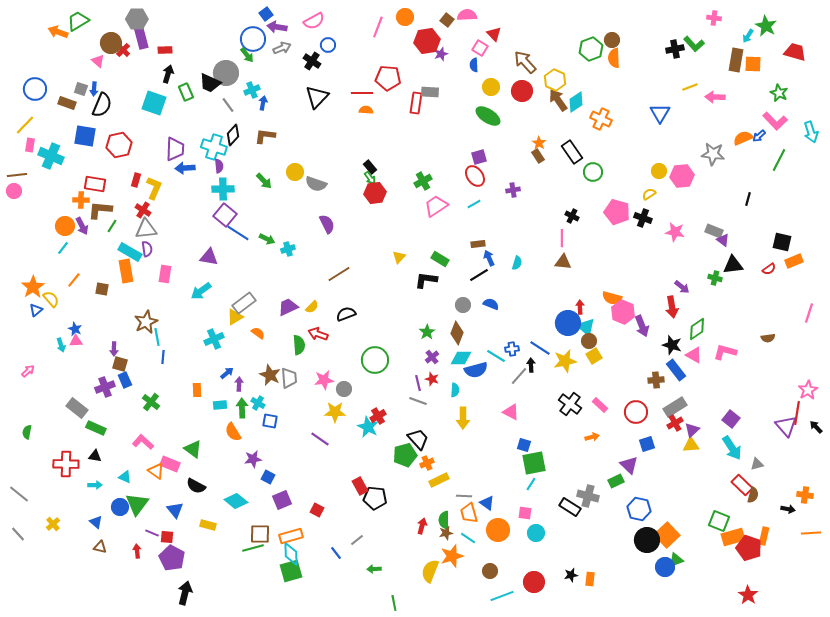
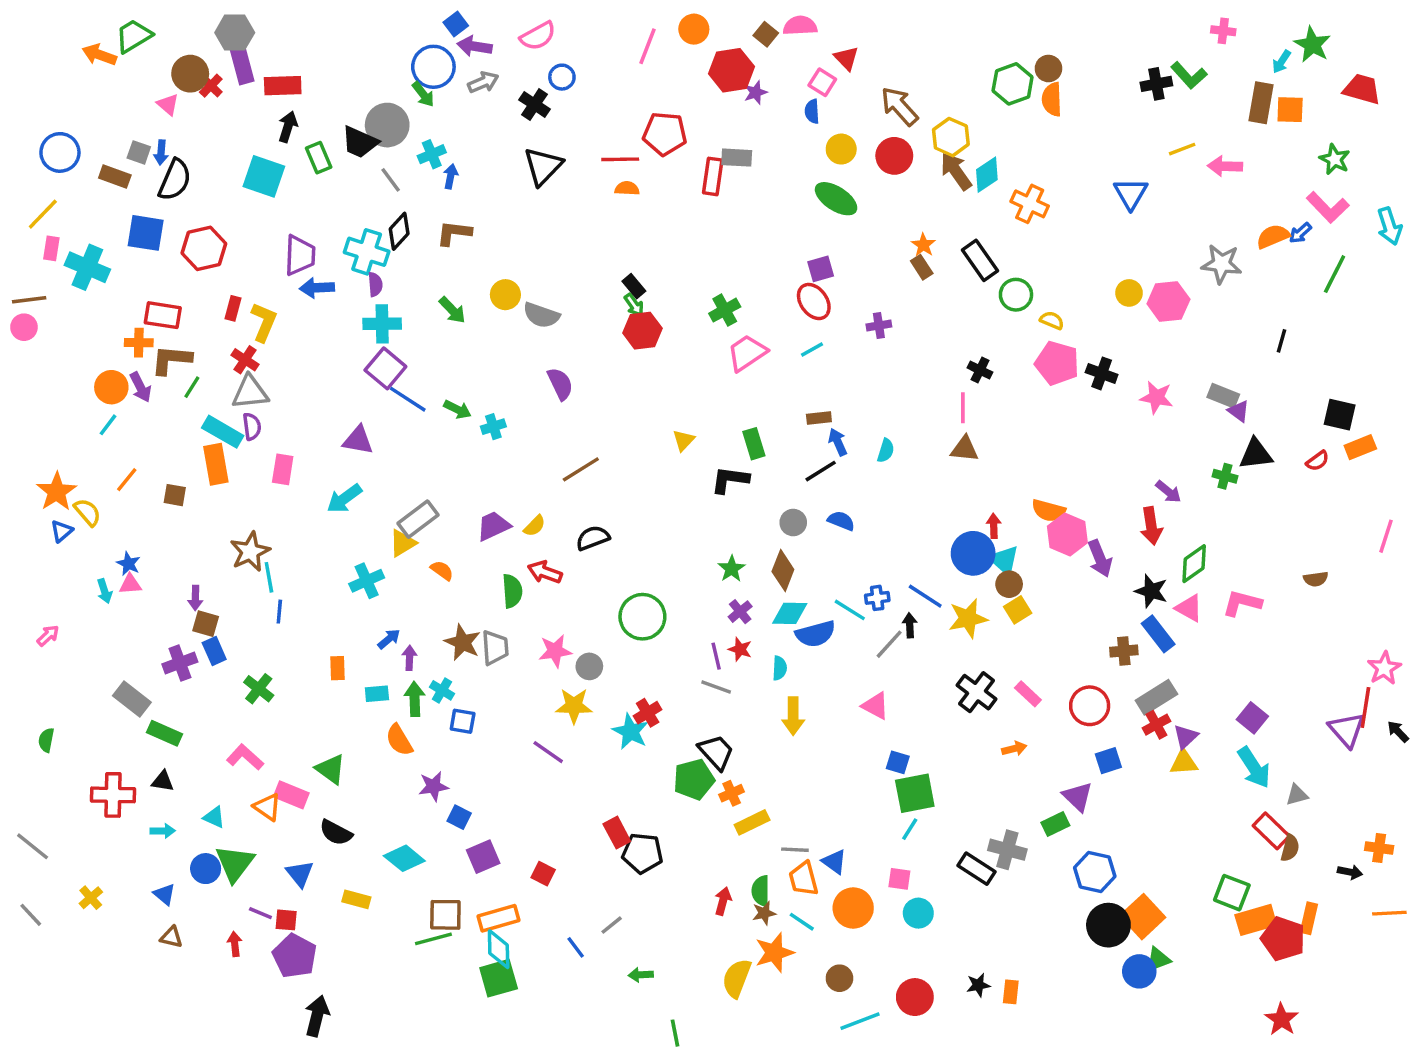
red rectangle: (165, 50) -> (283, 86), size x1.5
yellow semicircle: (649, 194) -> (1052, 320), moved, turned 56
green rectangle: (440, 259) -> (754, 444), turned 42

